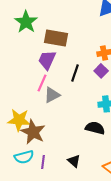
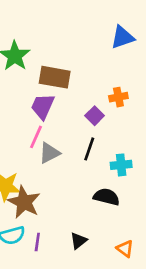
purple square: (101, 71) -> (95, 116), moved
black line: (75, 73) -> (89, 149), moved
black triangle: (74, 161) -> (79, 241), turned 40

